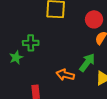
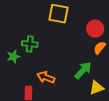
orange arrow: (65, 75) -> (46, 77), moved

